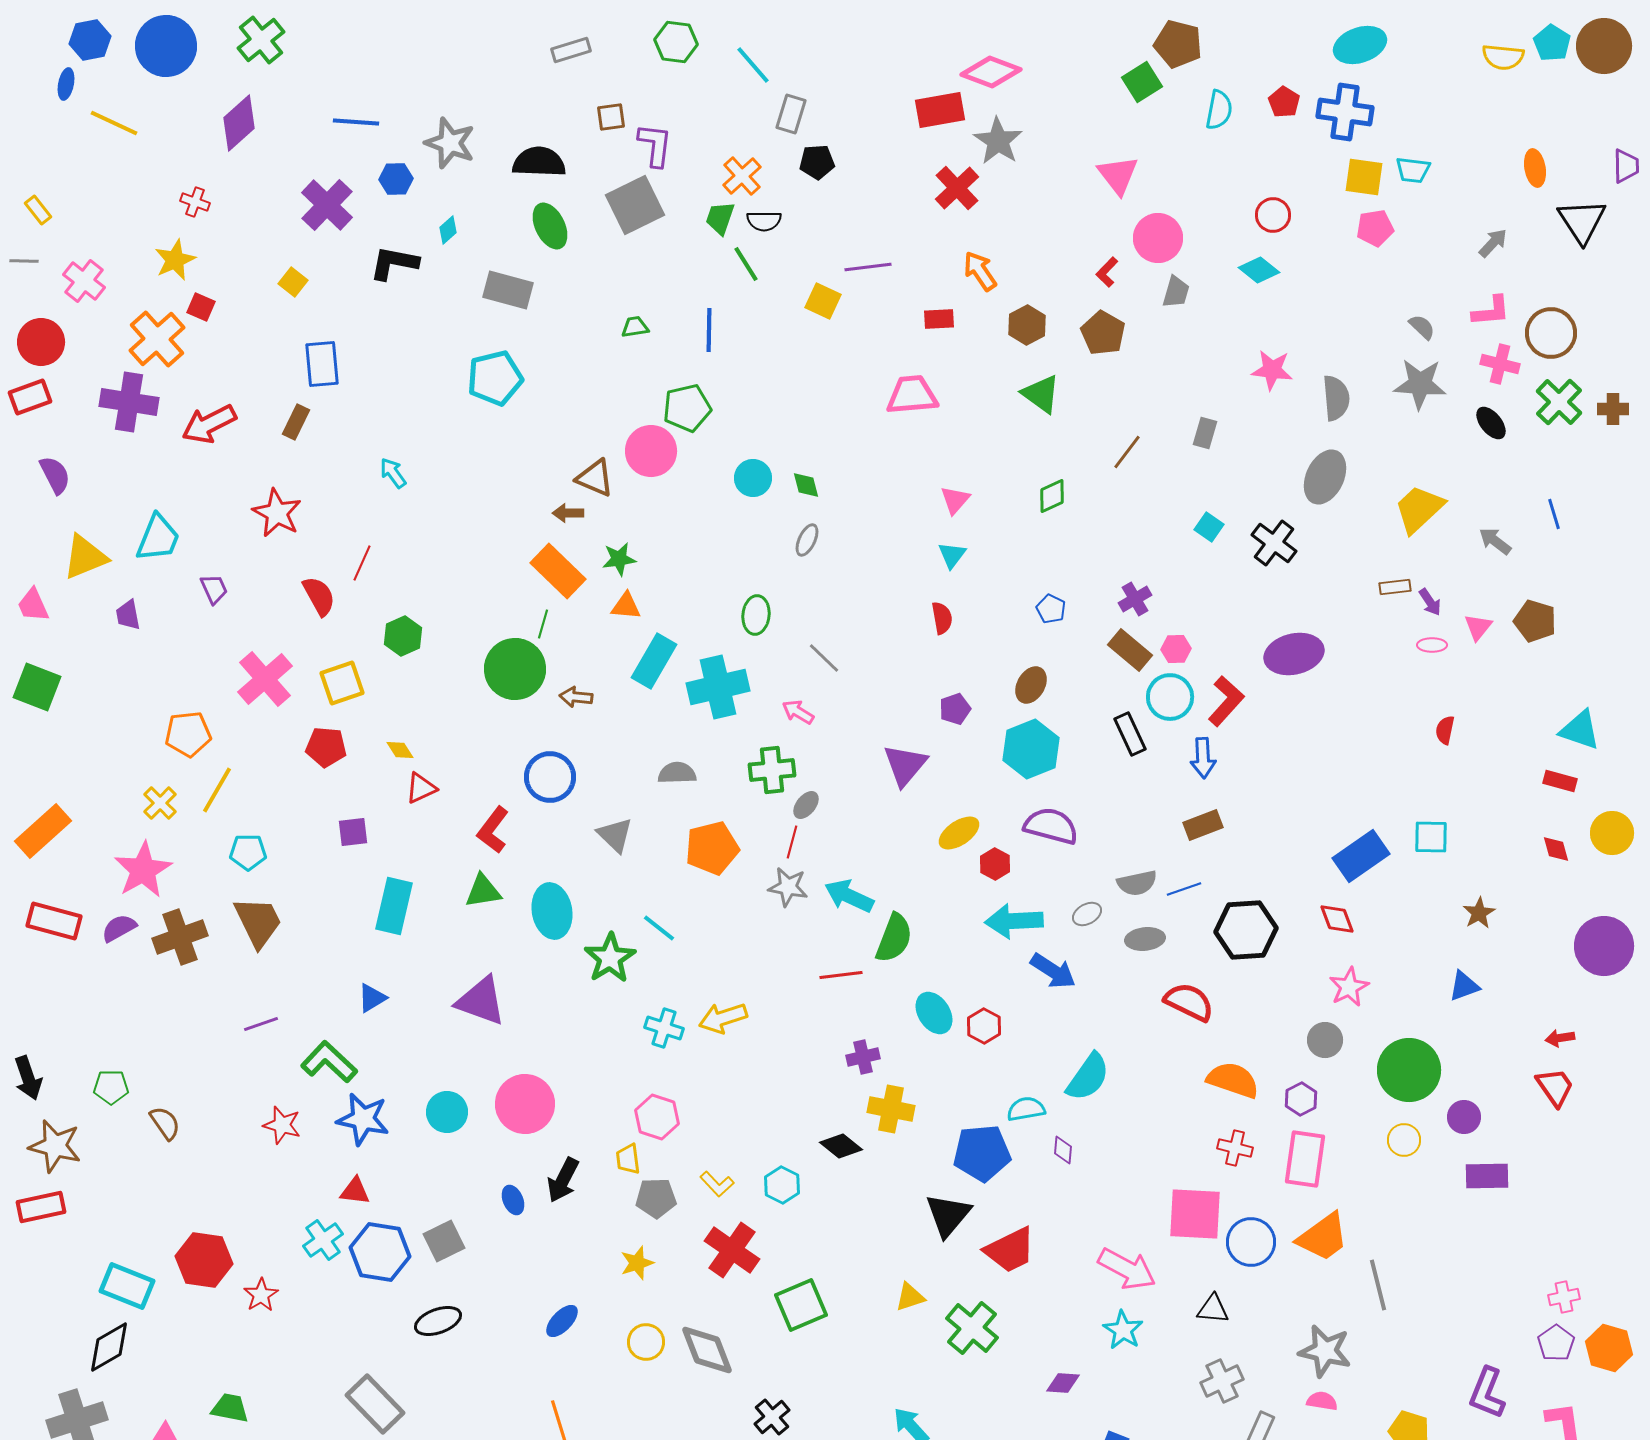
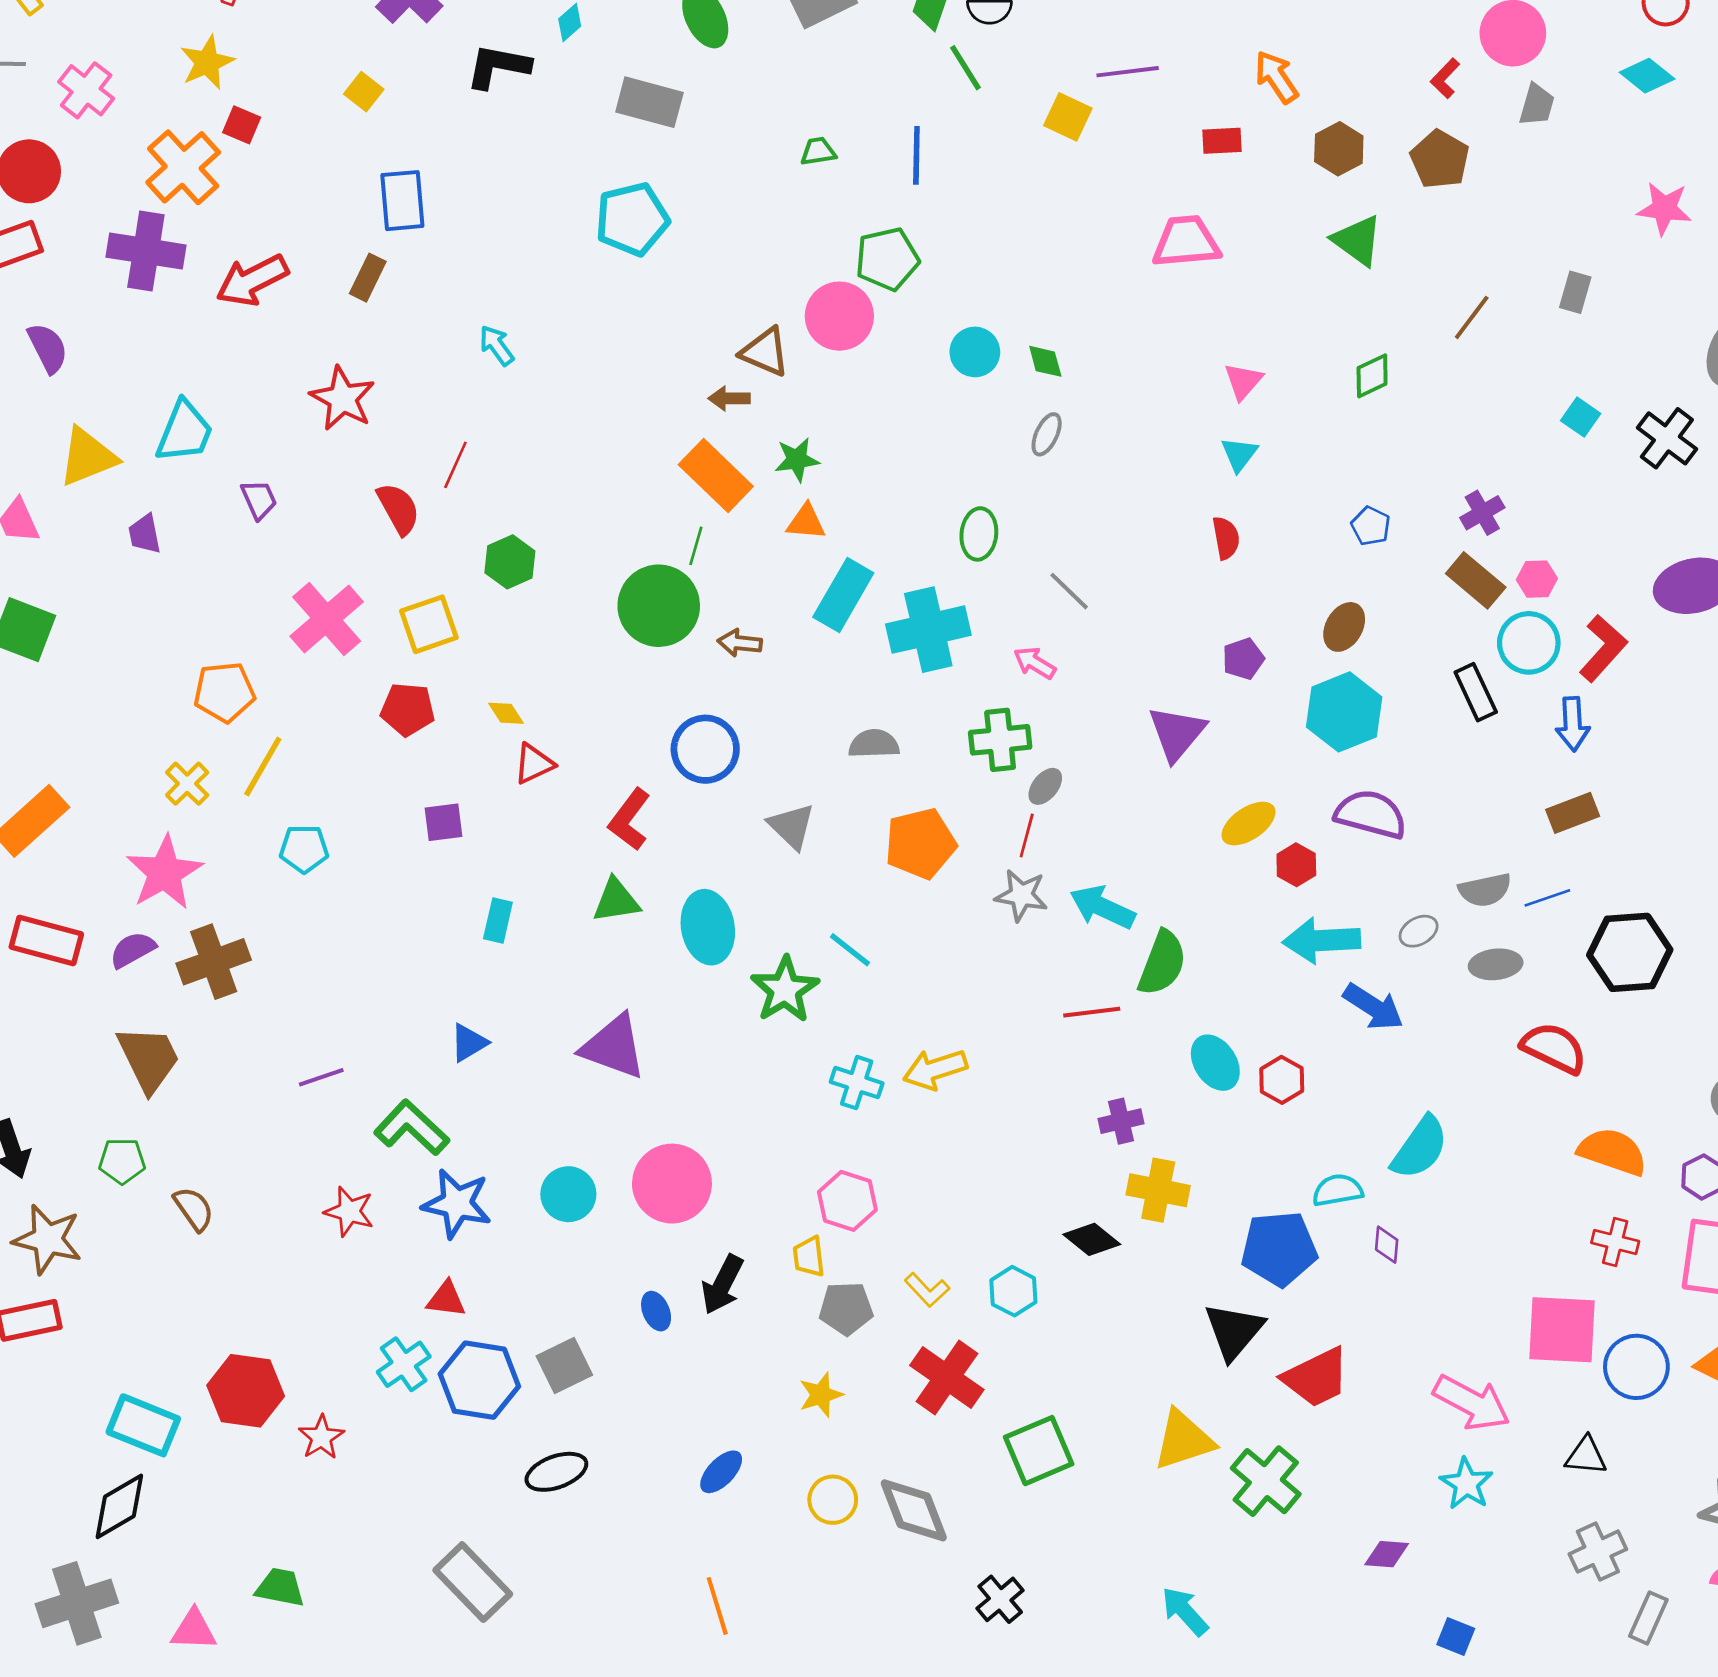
cyan rectangle: (394, 906) -> (498, 921), size x0.6
brown trapezoid: (258, 922) -> (149, 1059), moved
yellow triangle: (910, 1297) -> (1183, 1440), size x1.6

